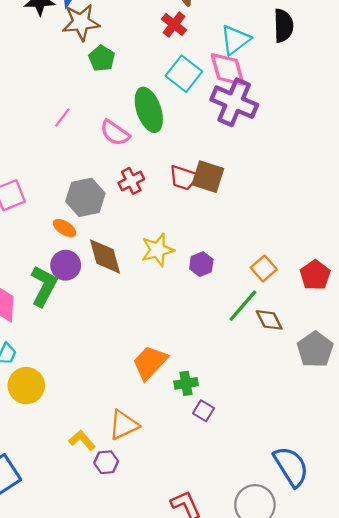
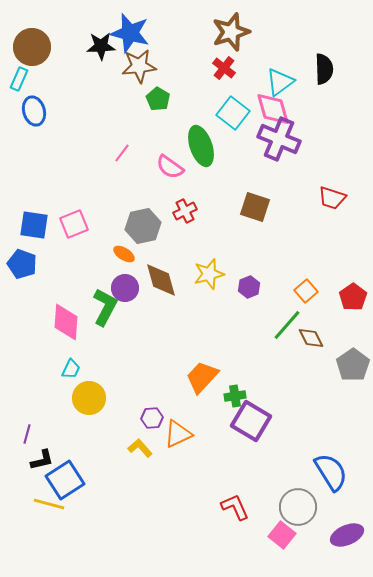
red trapezoid: (184, 178) -> (332, 198), moved
purple square: (204, 411) -> (251, 421), size x2.0
purple hexagon: (106, 462) -> (152, 418), moved

